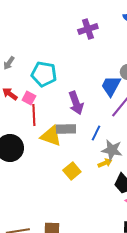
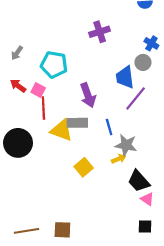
purple cross: (88, 29) -> (100, 32), moved
blue trapezoid: (111, 86) -> (125, 77), turned -35
blue line: (96, 133) -> (109, 127), turned -42

